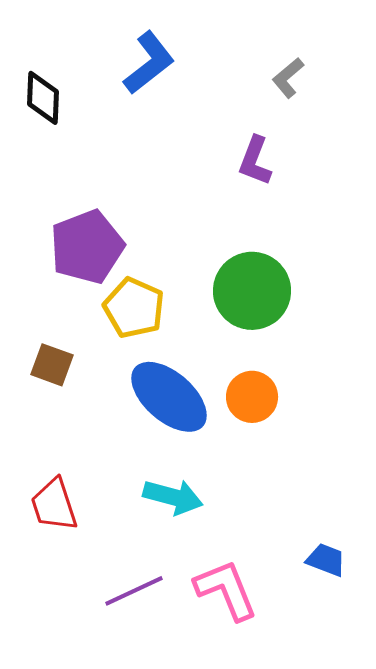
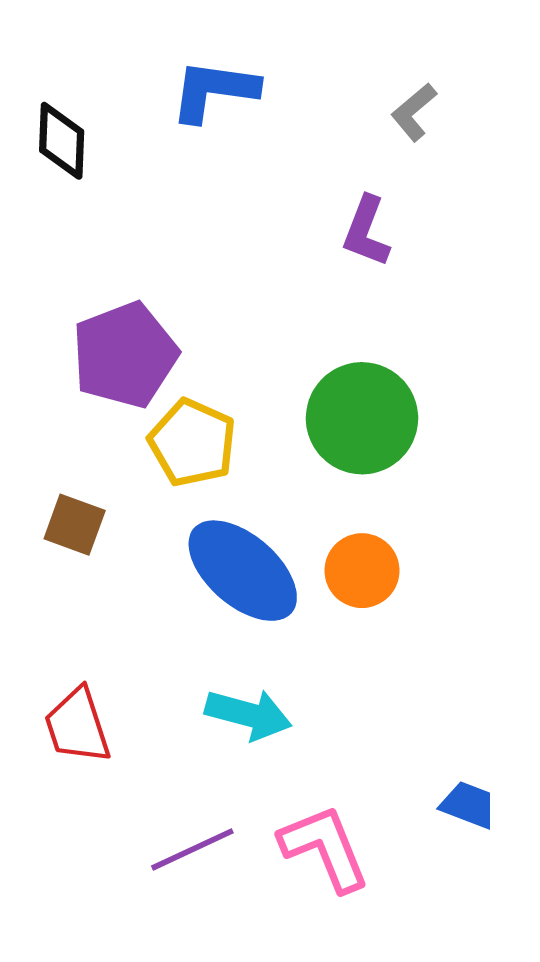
blue L-shape: (149, 63) -> (214, 91), turned -134

